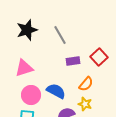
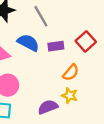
blue semicircle: (56, 91) -> (28, 43), moved

